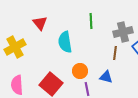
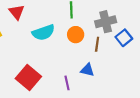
cyan semicircle: (65, 42) -> (43, 32), turned -100
orange circle: (80, 71) -> (76, 35), moved

